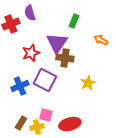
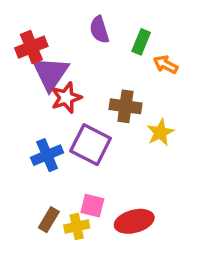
purple semicircle: (30, 13) -> (99, 30), moved
orange arrow: (101, 40) -> (166, 64), moved
purple triangle: (57, 43) -> (51, 73), moved
yellow star: (88, 83) -> (160, 132), moved

